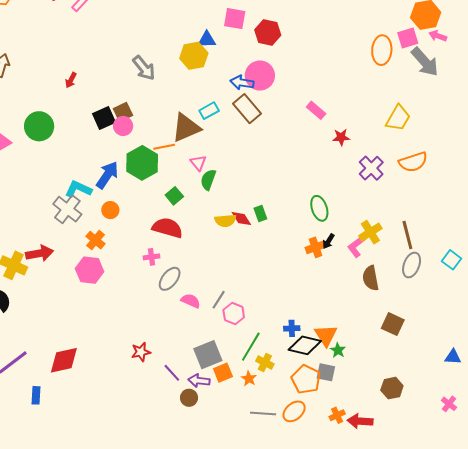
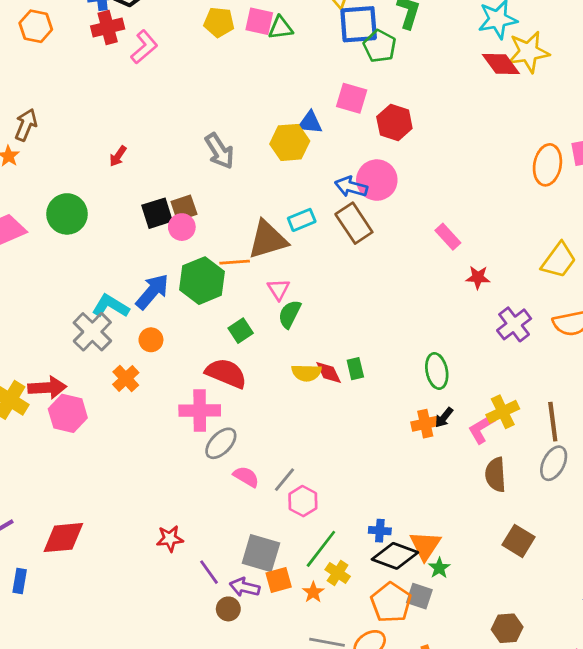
pink cross: (152, 257) -> (200, 410), size x1.8
pink hexagon: (90, 270) -> (68, 413), moved
gray square: (208, 355) -> (261, 553), turned 32

